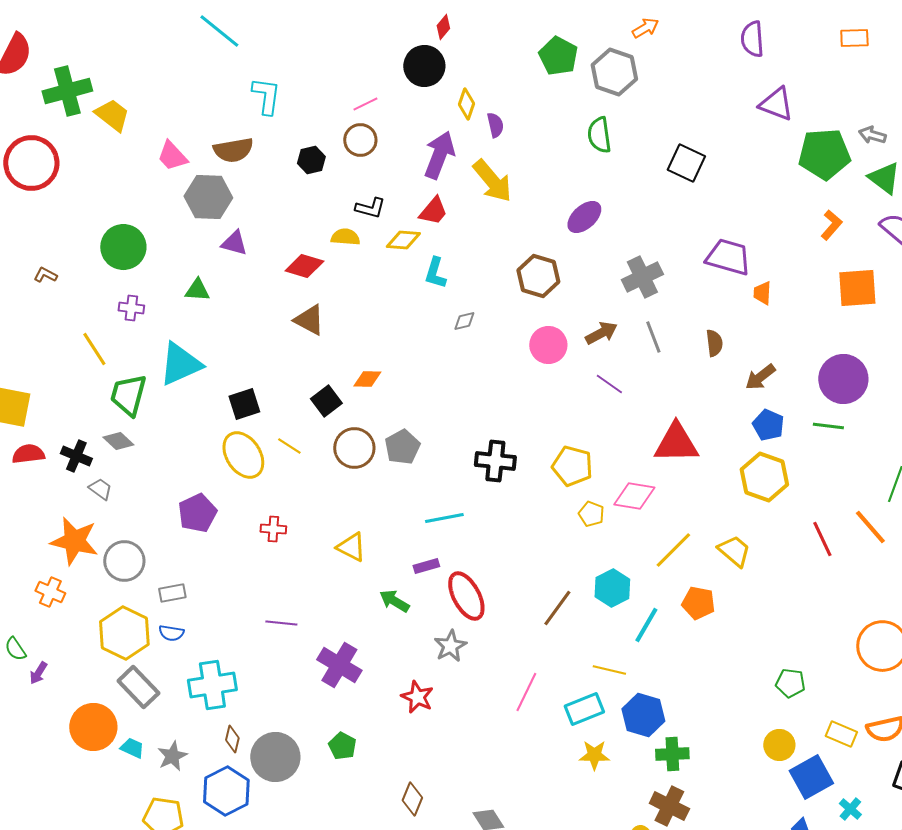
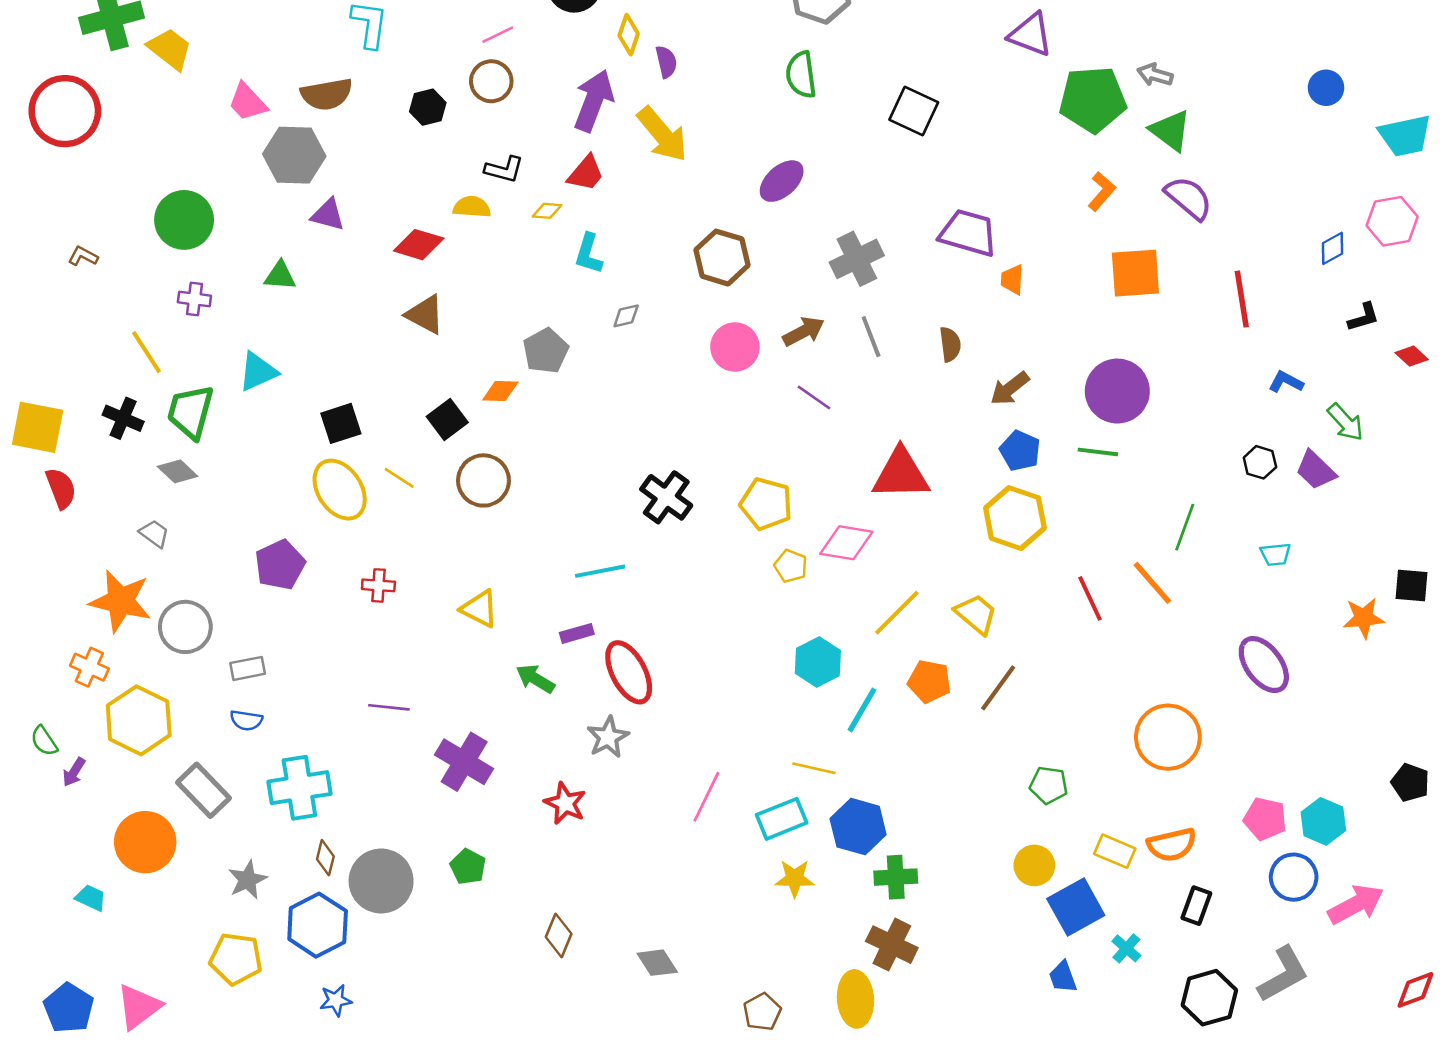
yellow diamond: (403, 240) -> (547, 211), size x0.7
cyan triangle: (180, 364) -> (258, 372), size x0.7
gray pentagon: (402, 447) -> (546, 351), moved
red semicircle: (28, 454) -> (61, 488), turned 76
black cross: (76, 456) -> (123, 418), moved
black cross: (495, 461) -> (666, 497), turned 30
brown line: (557, 608) -> (998, 688), moved
yellow hexagon: (124, 633) -> (139, 720), moved
cyan trapezoid: (132, 748) -> (91, 898), moved

